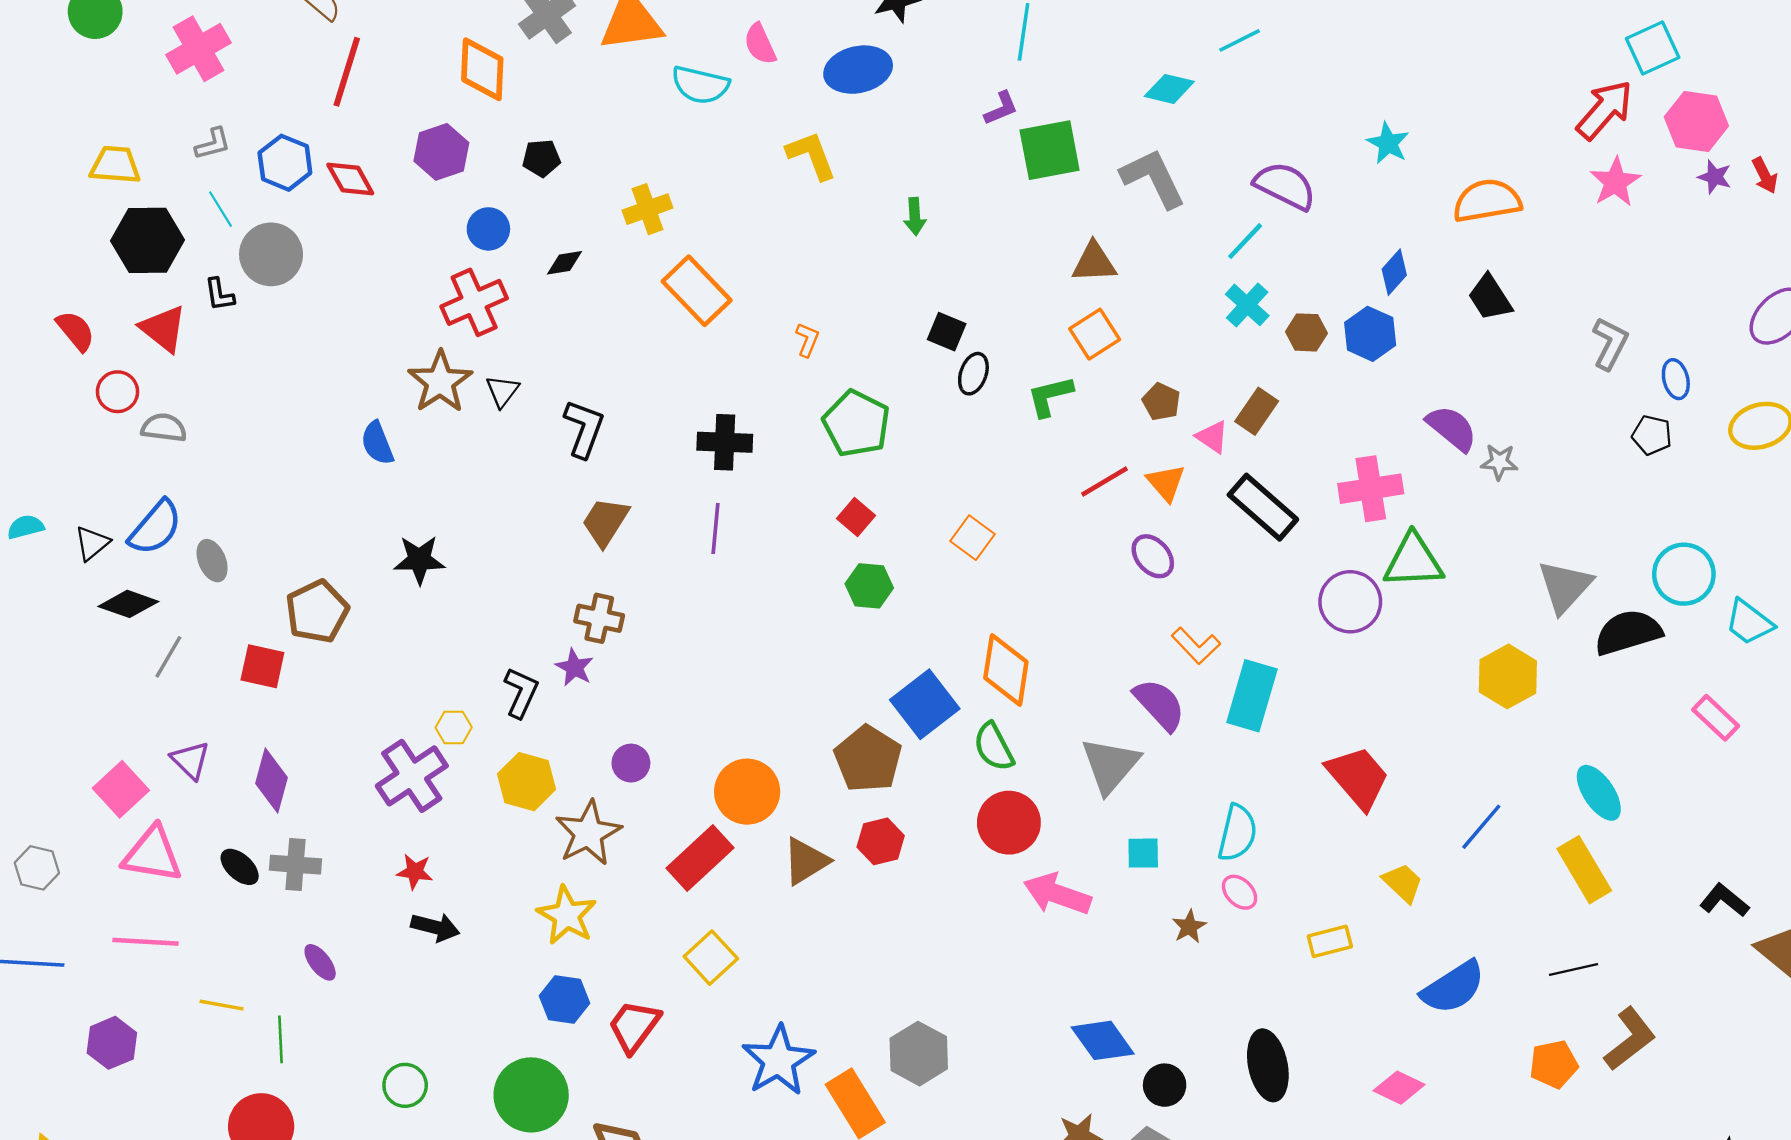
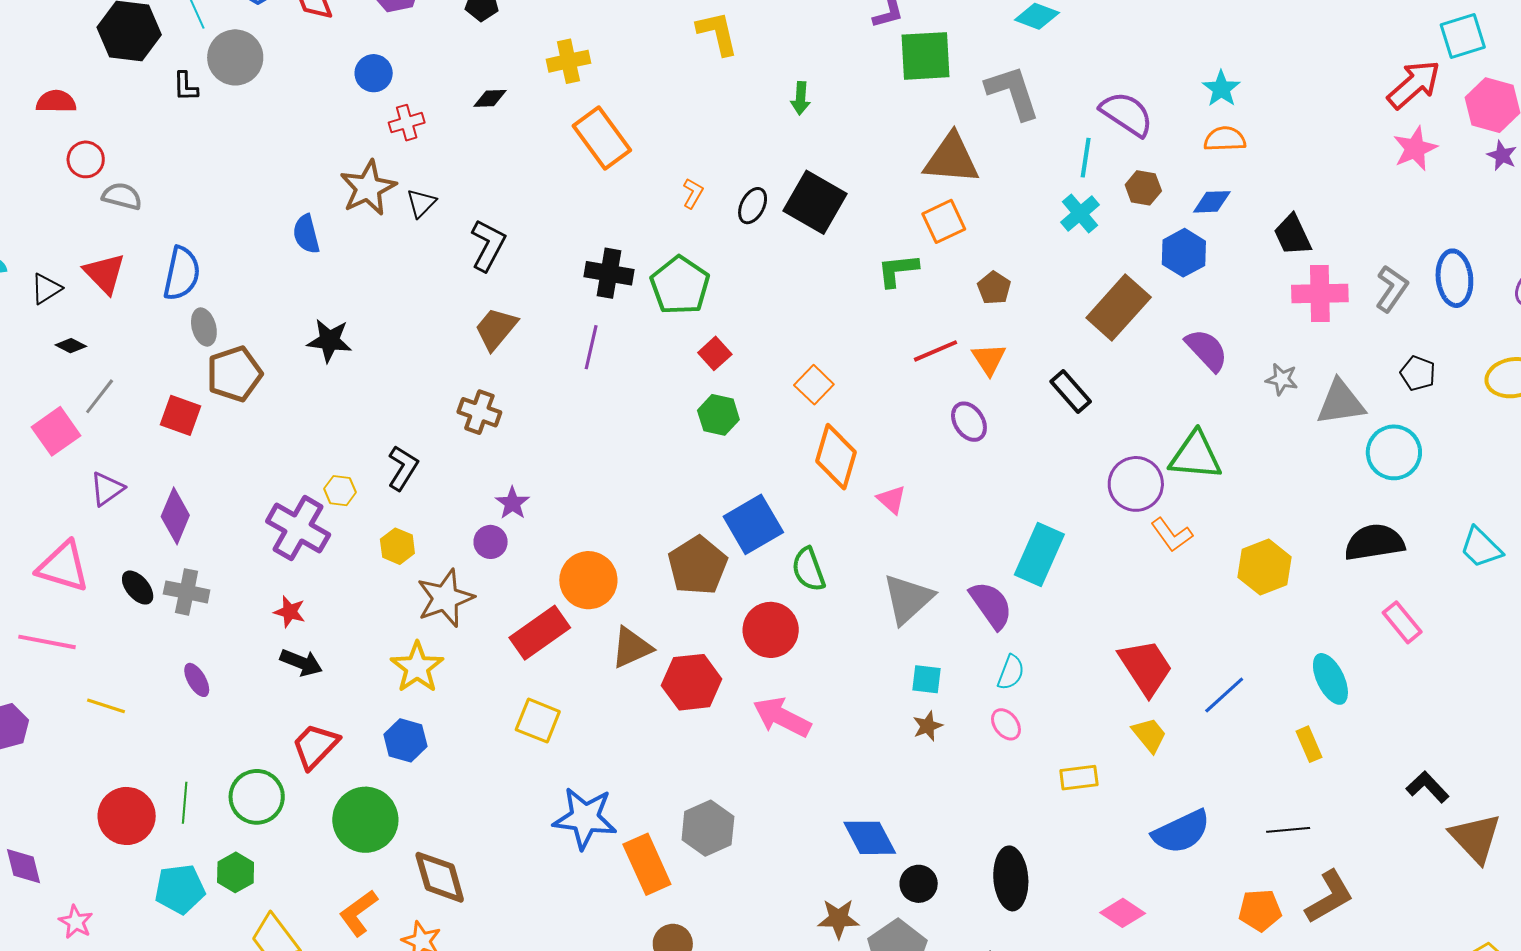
orange semicircle: (1487, 201) -> (1225, 139), moved, size x0.7
blue circle: (488, 229) -> (374, 73), moved
cyan line: (1245, 241) -> (1086, 158), turned -42
brown triangle: (1094, 262) -> (951, 159), size x1.4
blue diamond: (1394, 272) -> (1212, 202), turned 39
red cross: (474, 302) -> (407, 123), size x0.6
red triangle: (163, 329) -> (105, 273), moved
red semicircle: (76, 331) -> (56, 102), turned -57
black square: (947, 332) -> (815, 202), size x1.8
brown hexagon: (1306, 332) -> (1143, 188), moved
black ellipse: (973, 374) -> (753, 206), moved
blue ellipse: (1676, 379) -> (1454, 278), moved, size x1.6
brown rectangle: (1257, 411) -> (1119, 307), moved, size x1.6
green pentagon: (856, 424) -> (680, 285), moved
purple semicircle: (1452, 428) -> (1207, 350), moved
pink triangle: (1212, 437) -> (892, 500), moved
pink cross: (1371, 489) -> (1320, 293), moved
black rectangle: (1263, 507) -> (1071, 391), size x0.7
blue semicircle: (155, 528) -> (182, 273), moved, turned -36
gray ellipse: (212, 561) -> (204, 327), moved
cyan circle: (1684, 574) -> (1394, 452), moved
gray triangle: (1565, 586) -> (1341, 403), moved, turned 32
black diamond: (128, 604) -> (71, 346), size x0.6
orange L-shape: (1196, 646) -> (1172, 535), moved
purple star: (574, 667) -> (512, 503), moved
orange diamond: (1006, 670) -> (836, 457), moved
purple semicircle: (1159, 705) -> (991, 605), moved
pink rectangle: (1716, 718) -> (1402, 622), moved
purple triangle: (190, 760) -> (107, 489), turned 33
purple cross: (412, 776) -> (298, 528), turned -34
red trapezoid: (1358, 777) -> (1146, 667), moved
yellow hexagon: (527, 782) -> (397, 546), size x0.7
pink square: (121, 789) -> (56, 431), moved
red circle: (1009, 823) -> (771, 630), moved
cyan semicircle: (1237, 833) -> (1011, 672), size x0.7
red hexagon: (881, 841) -> (692, 682), moved, size x1.4
yellow rectangle: (1584, 870) -> (1309, 744), size x0.6
pink arrow: (1057, 894) -> (782, 717), moved
brown star: (1189, 927) -> (928, 726), moved
yellow square: (711, 958) -> (538, 721), turned -33
red trapezoid: (634, 1026) -> (315, 746), moved
green line: (281, 1039) -> (185, 803), moved
blue star: (778, 1060) -> (585, 818), turned 30
green circle: (405, 1085) -> (257, 797), size x1.4

